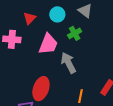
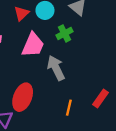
red triangle: (30, 18) -> (21, 13), moved

